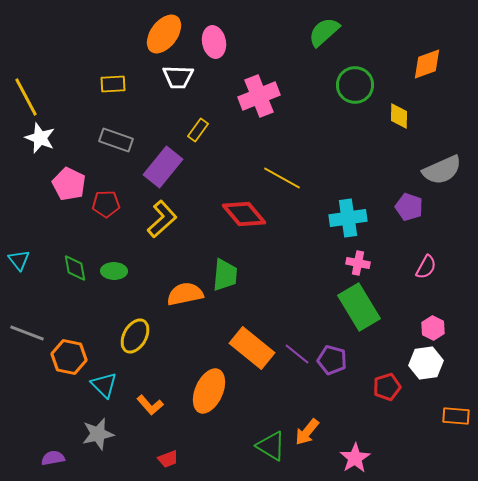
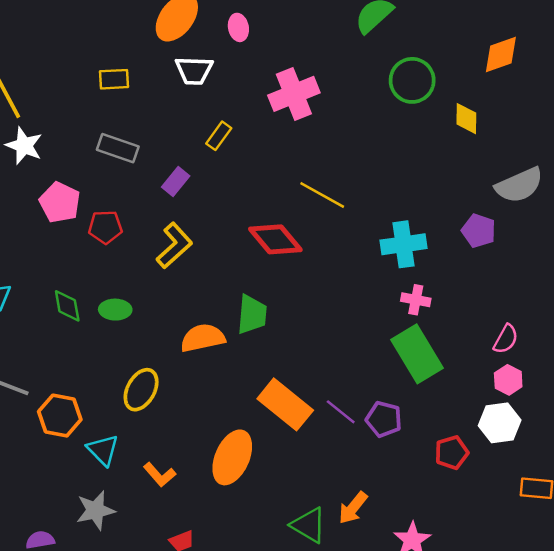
pink ellipse: (214, 42) -> (238, 27), size x0.7
purple rectangle: (163, 167) -> (176, 181), size x0.6
pink semicircle: (426, 267) -> (506, 339), moved

